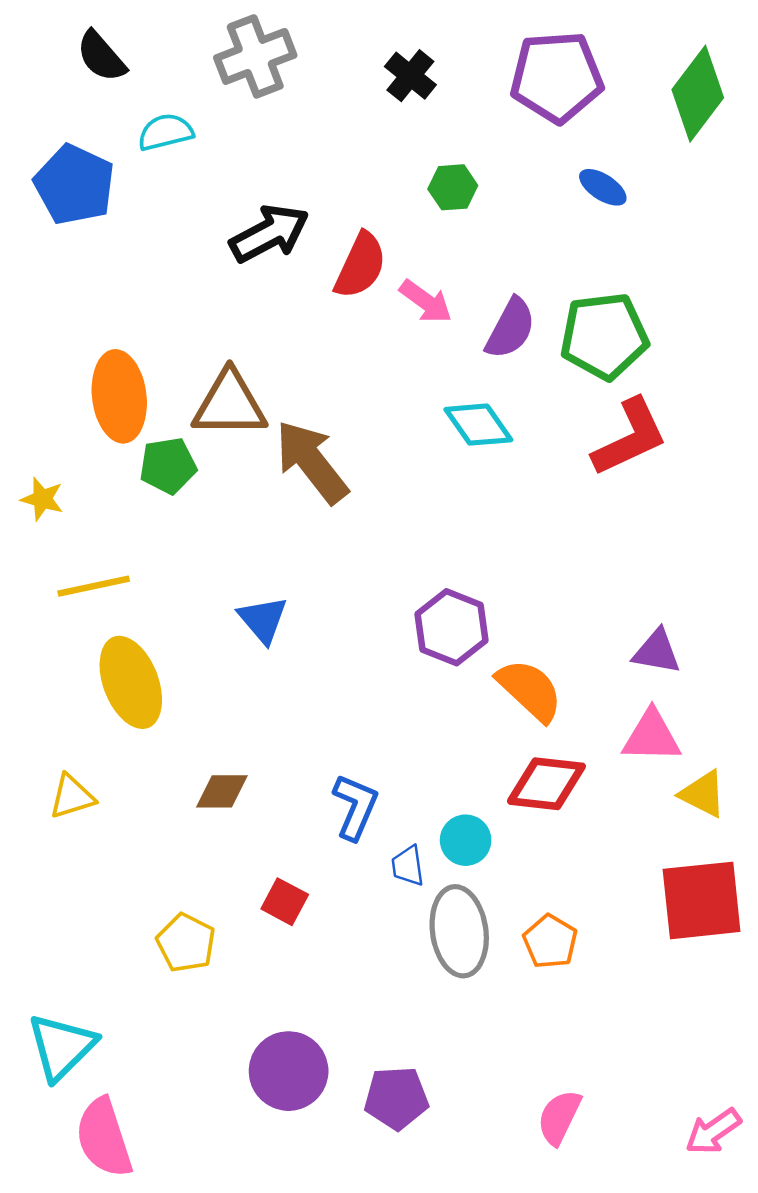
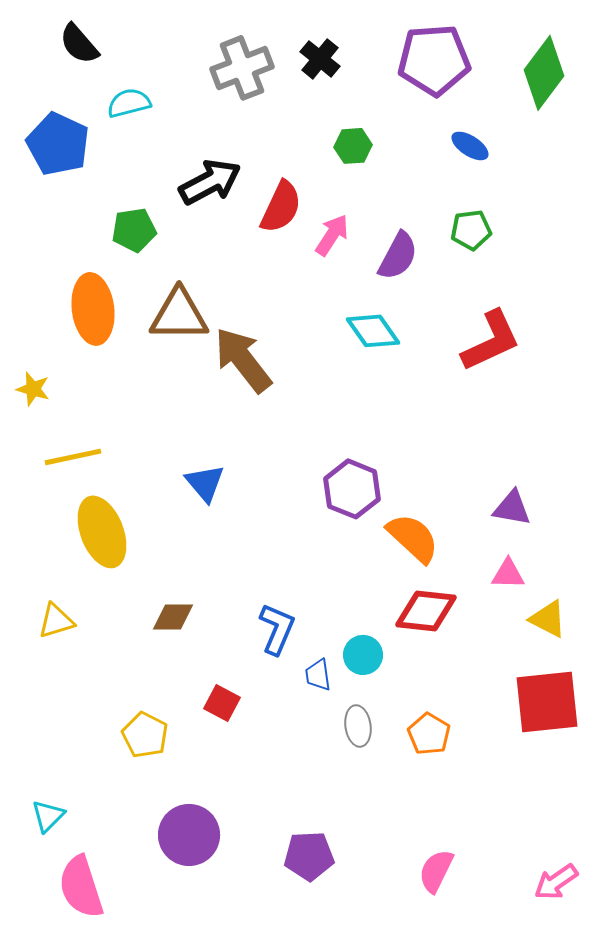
gray cross: (255, 56) -> (242, 68), moved
pink arrow: (426, 301) -> (332, 235), turned -93
green pentagon: (604, 336) -> (471, 230), moved, size x0.6
green pentagon: (168, 466) -> (134, 230), moved
pink triangle: (652, 736) -> (508, 574), size x0.7
gray ellipse: (459, 931) -> (358, 726), size x0.6
cyan triangle: (62, 1047) -> (48, 816), size x0.6
purple circle: (289, 1071) -> (189, 835), moved

